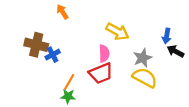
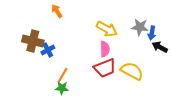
pink semicircle: (104, 54) -> (105, 49), moved
gray star: (143, 58) -> (140, 27), moved, turned 30
red trapezoid: (101, 73) -> (105, 68), moved

